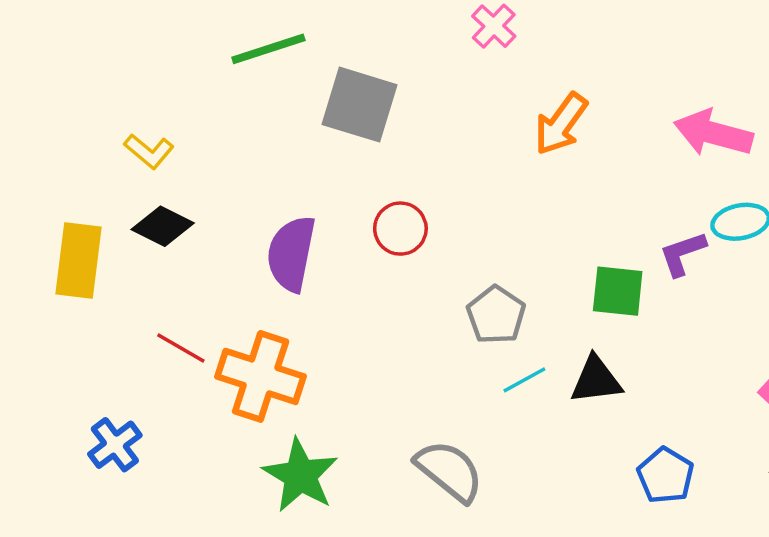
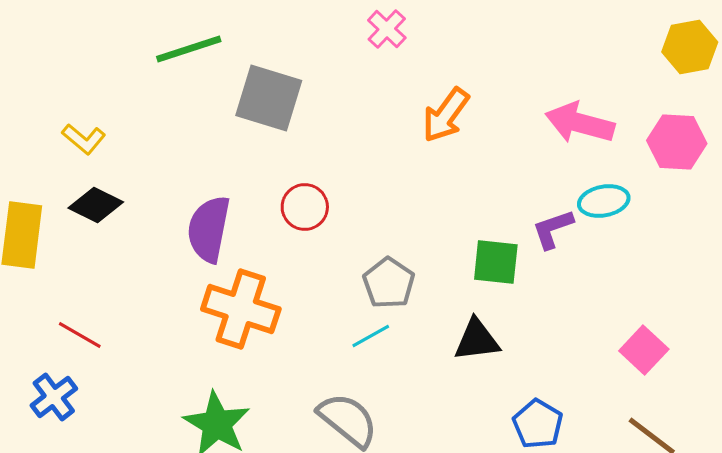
red line: (181, 348) -> (80, 335), moved
orange cross: (261, 376) -> (241, 309), moved
cyan line: (524, 380) -> (371, 336), moved

